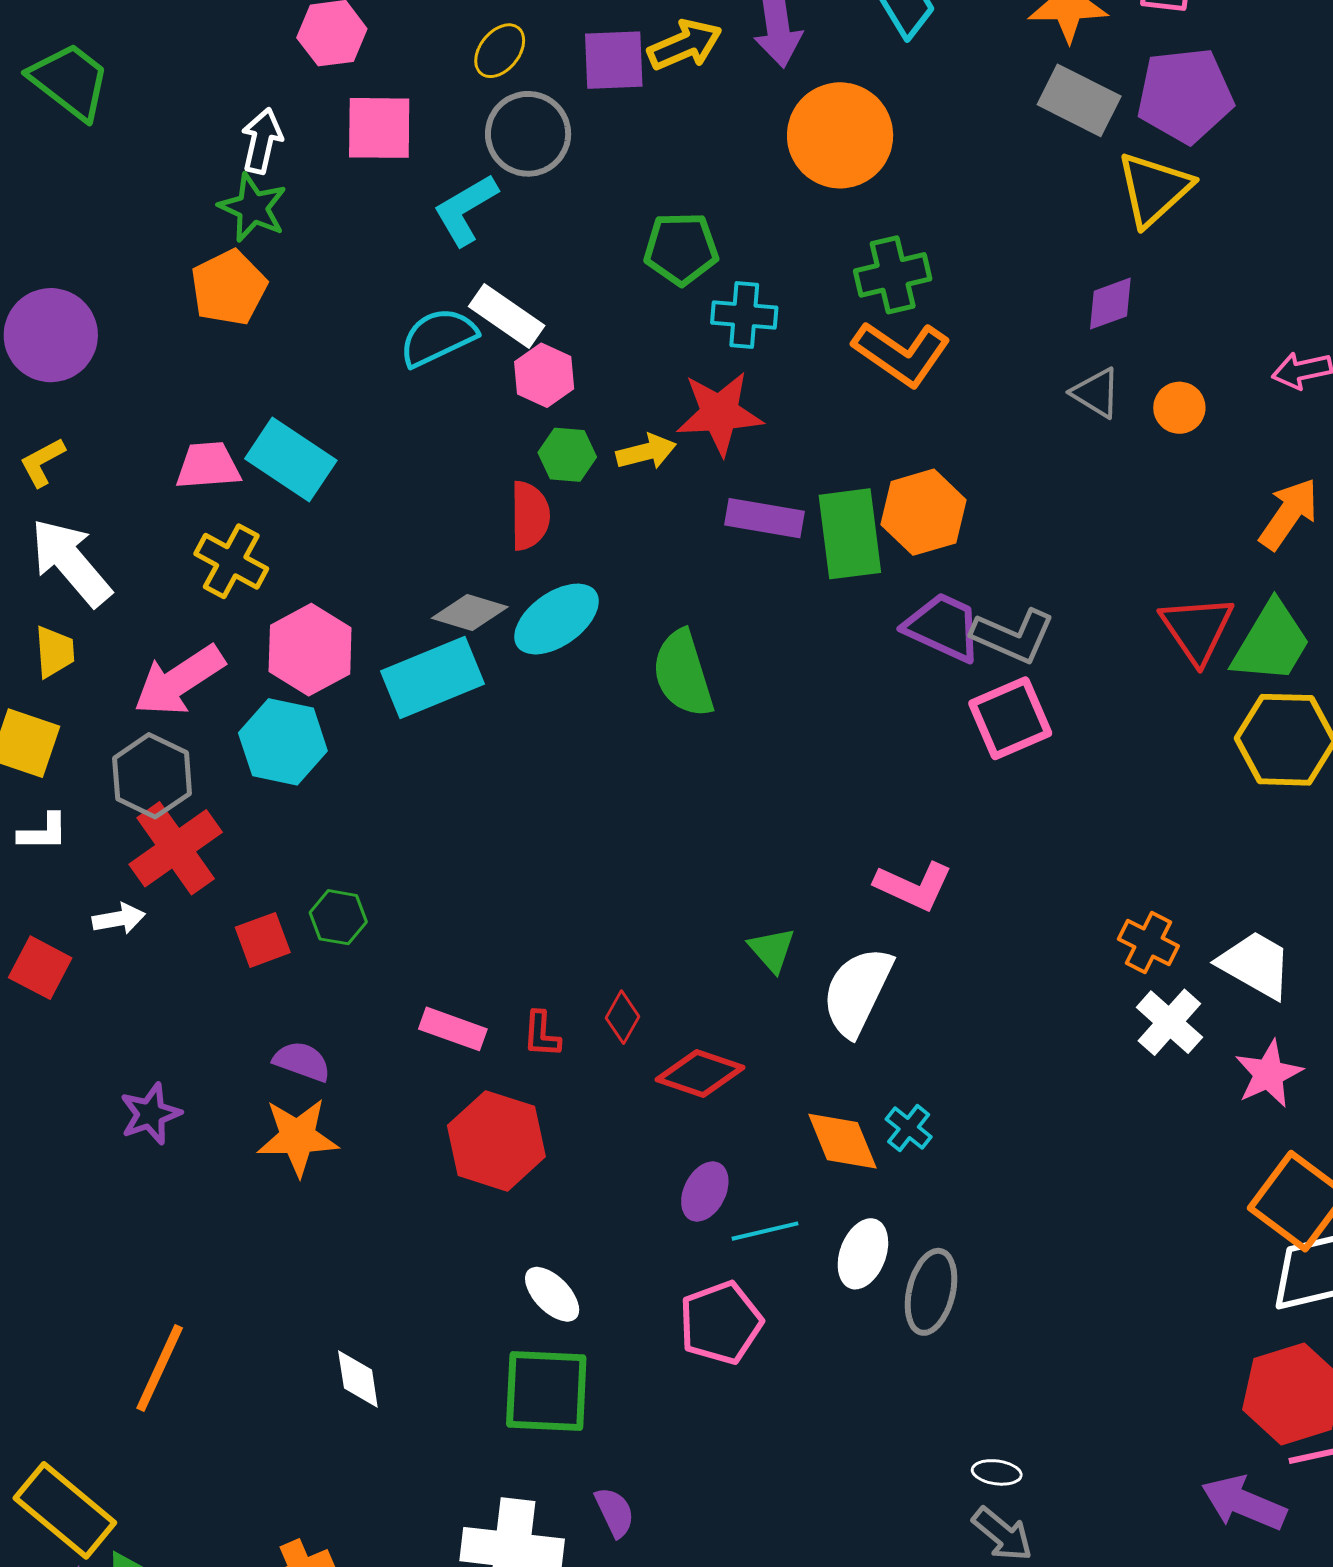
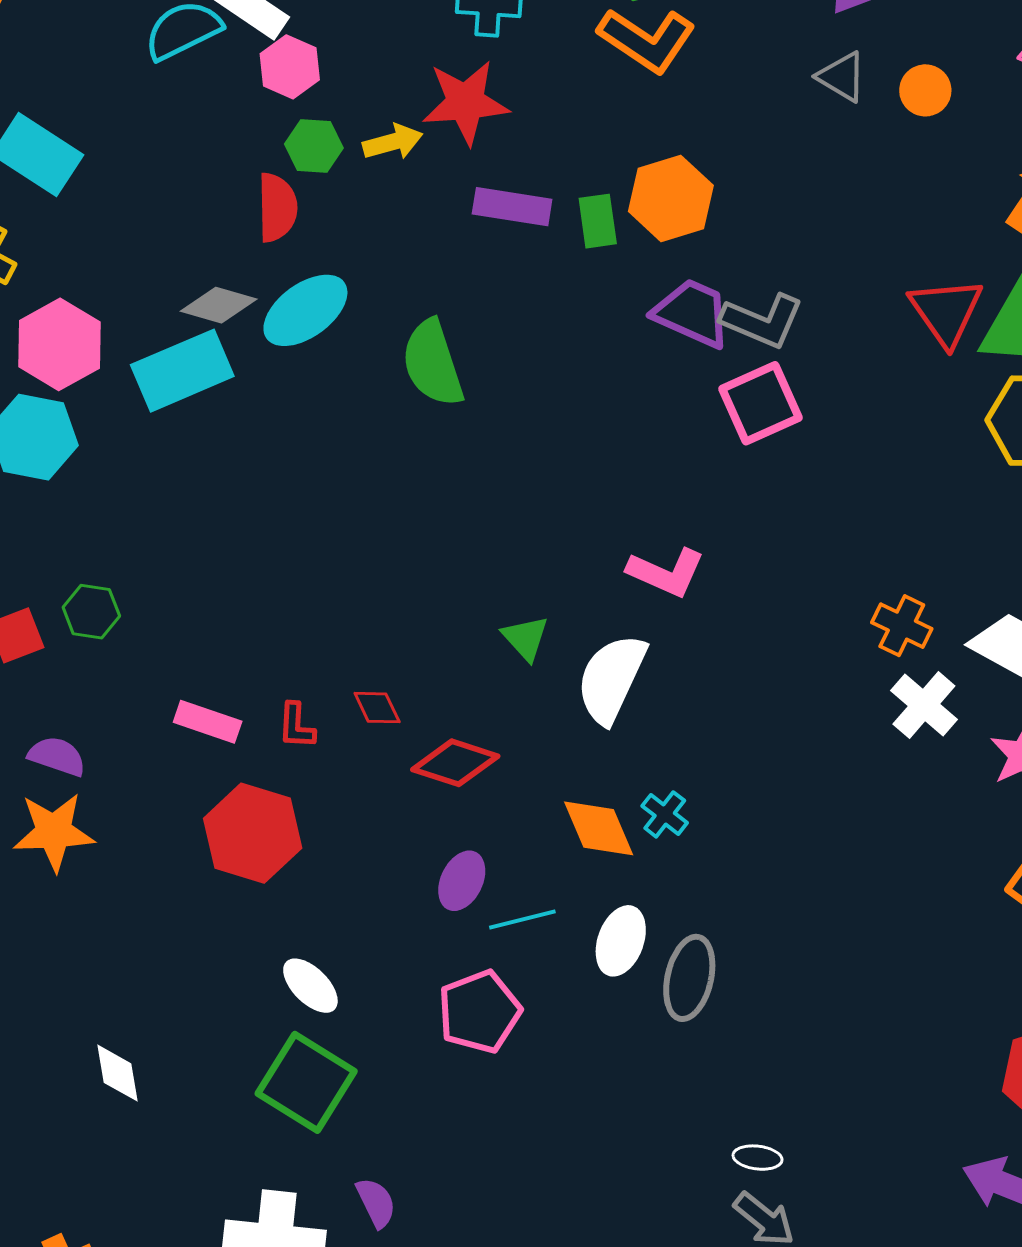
green rectangle: (850, 534) -> (598, 221), size x0.6
red diamond: (623, 1017) -> (377, 708), turned -54
green square: (546, 1391) -> (306, 1082), turned 30

